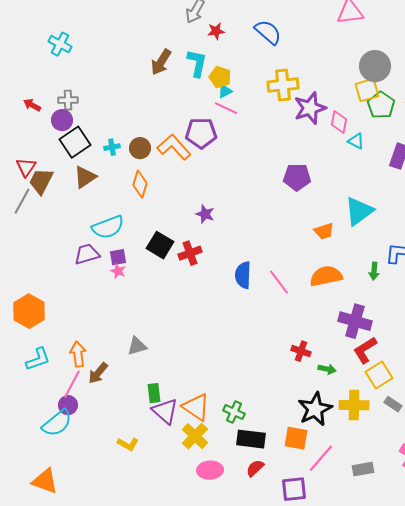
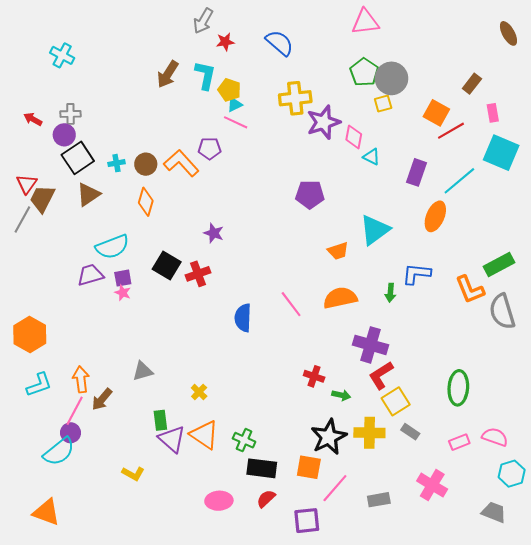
yellow square: (367, 90) -> (383, 103), size x0.7
green pentagon: (381, 105) -> (364, 72), moved
purple pentagon: (201, 133) -> (210, 148), size x0.7
blue semicircle: (243, 275) -> (243, 318), moved
yellow cross: (195, 436) -> (199, 392), moved, size x0.6

